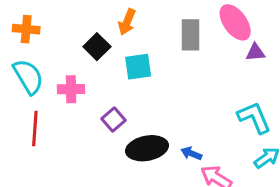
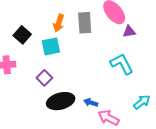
orange arrow: (127, 22) -> (59, 23), moved
cyan L-shape: (254, 118) -> (122, 64), moved
purple square: (113, 120) -> (44, 78), moved

